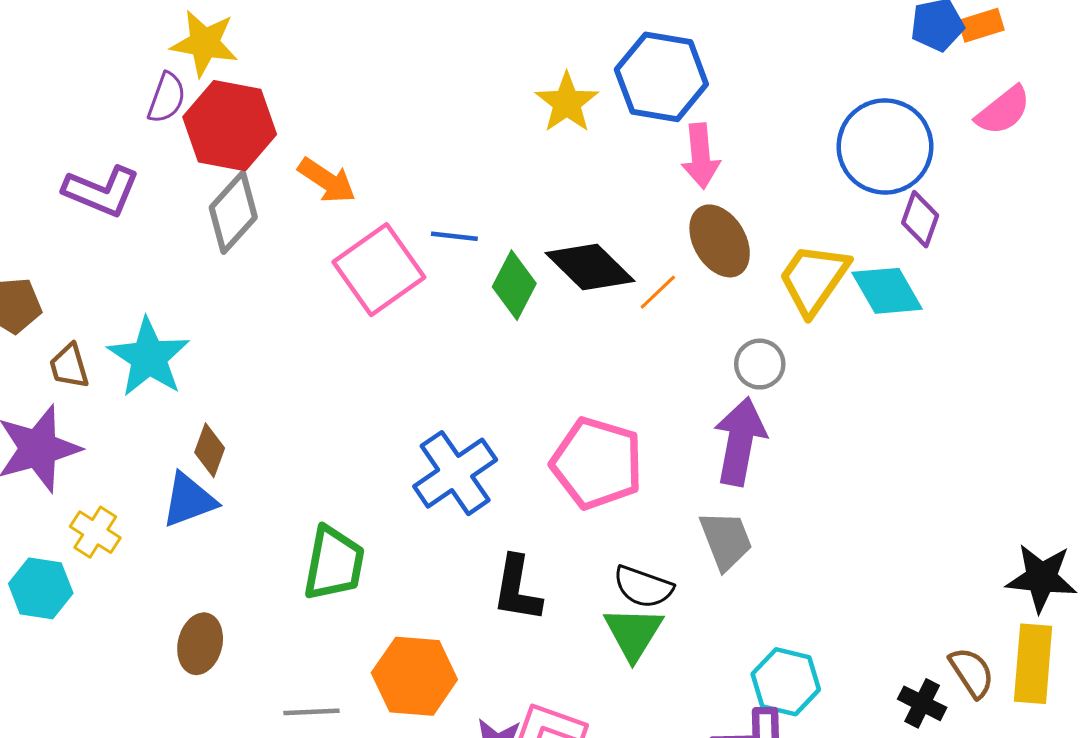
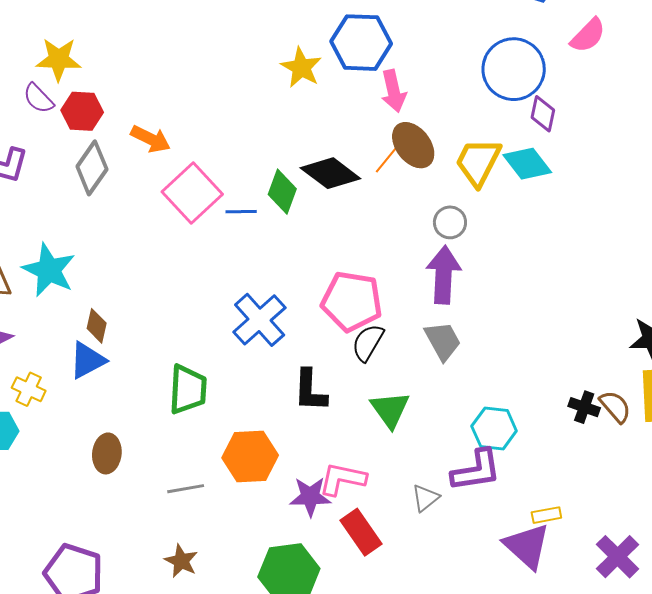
purple semicircle: (167, 98) -> (38, 98), turned 124
red hexagon: (230, 126) -> (82, 111), size x0.7
blue line: (454, 236) -> (241, 212), moved
orange line: (658, 292) -> (386, 160), moved
black semicircle: (643, 587) -> (368, 343), moved, turned 108
black cross: (922, 703) -> (584, 407), moved

